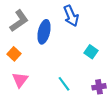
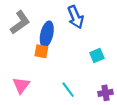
cyan square: (91, 52) -> (97, 56), turned 32
orange square: (14, 54) -> (41, 51), moved, turned -32

